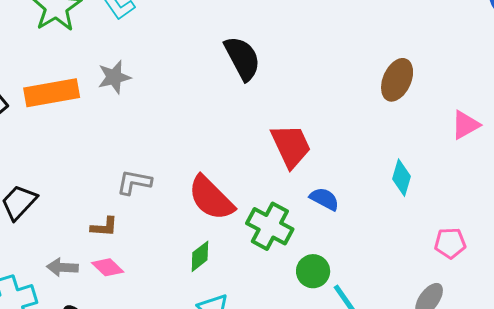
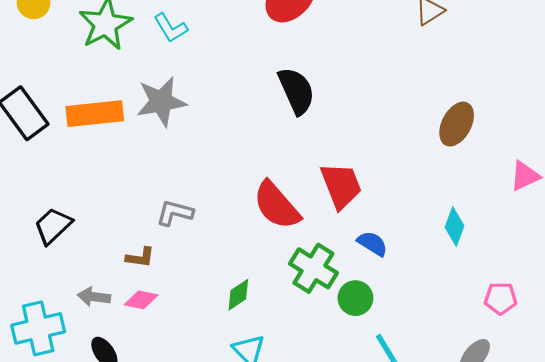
gray star: (114, 77) -> (161, 102), size x1.4
red semicircle: (211, 198) -> (277, 205), moved
pink diamond: (108, 267) -> (141, 300), turned -36
green circle: (313, 271) -> (355, 298), moved

